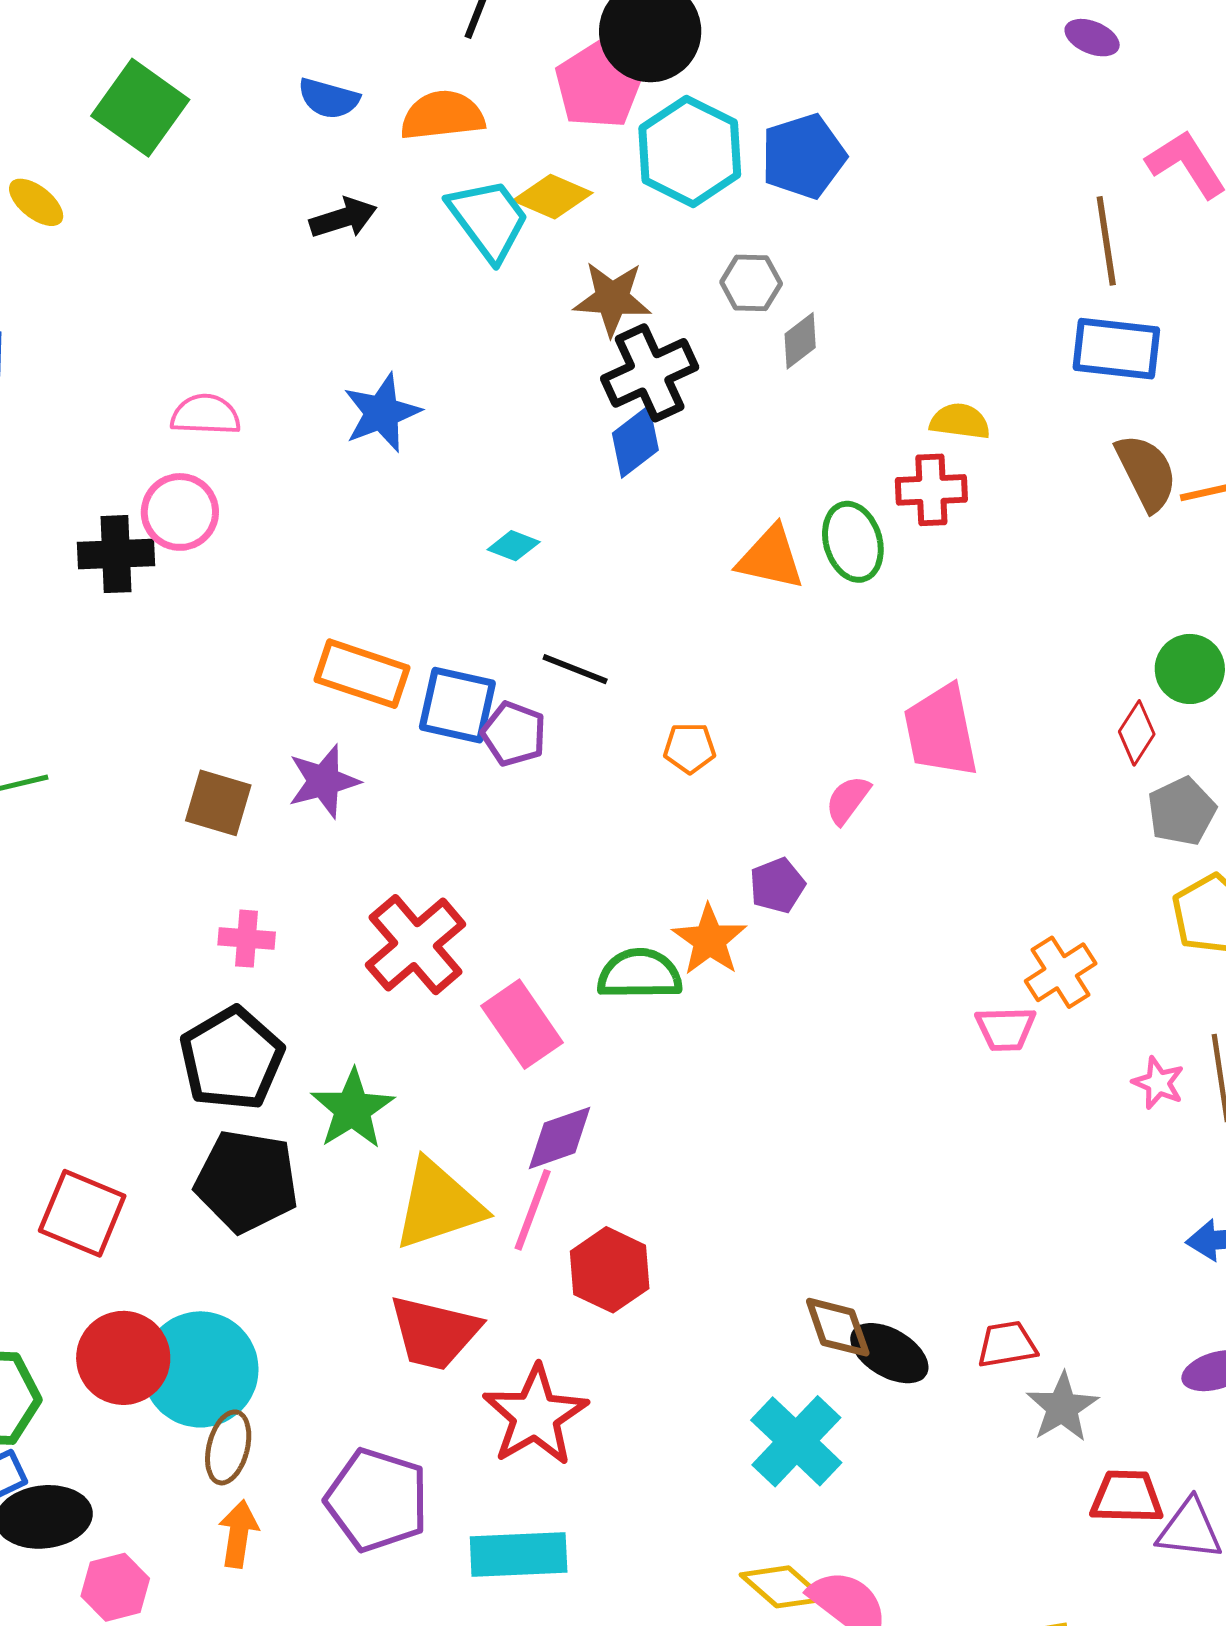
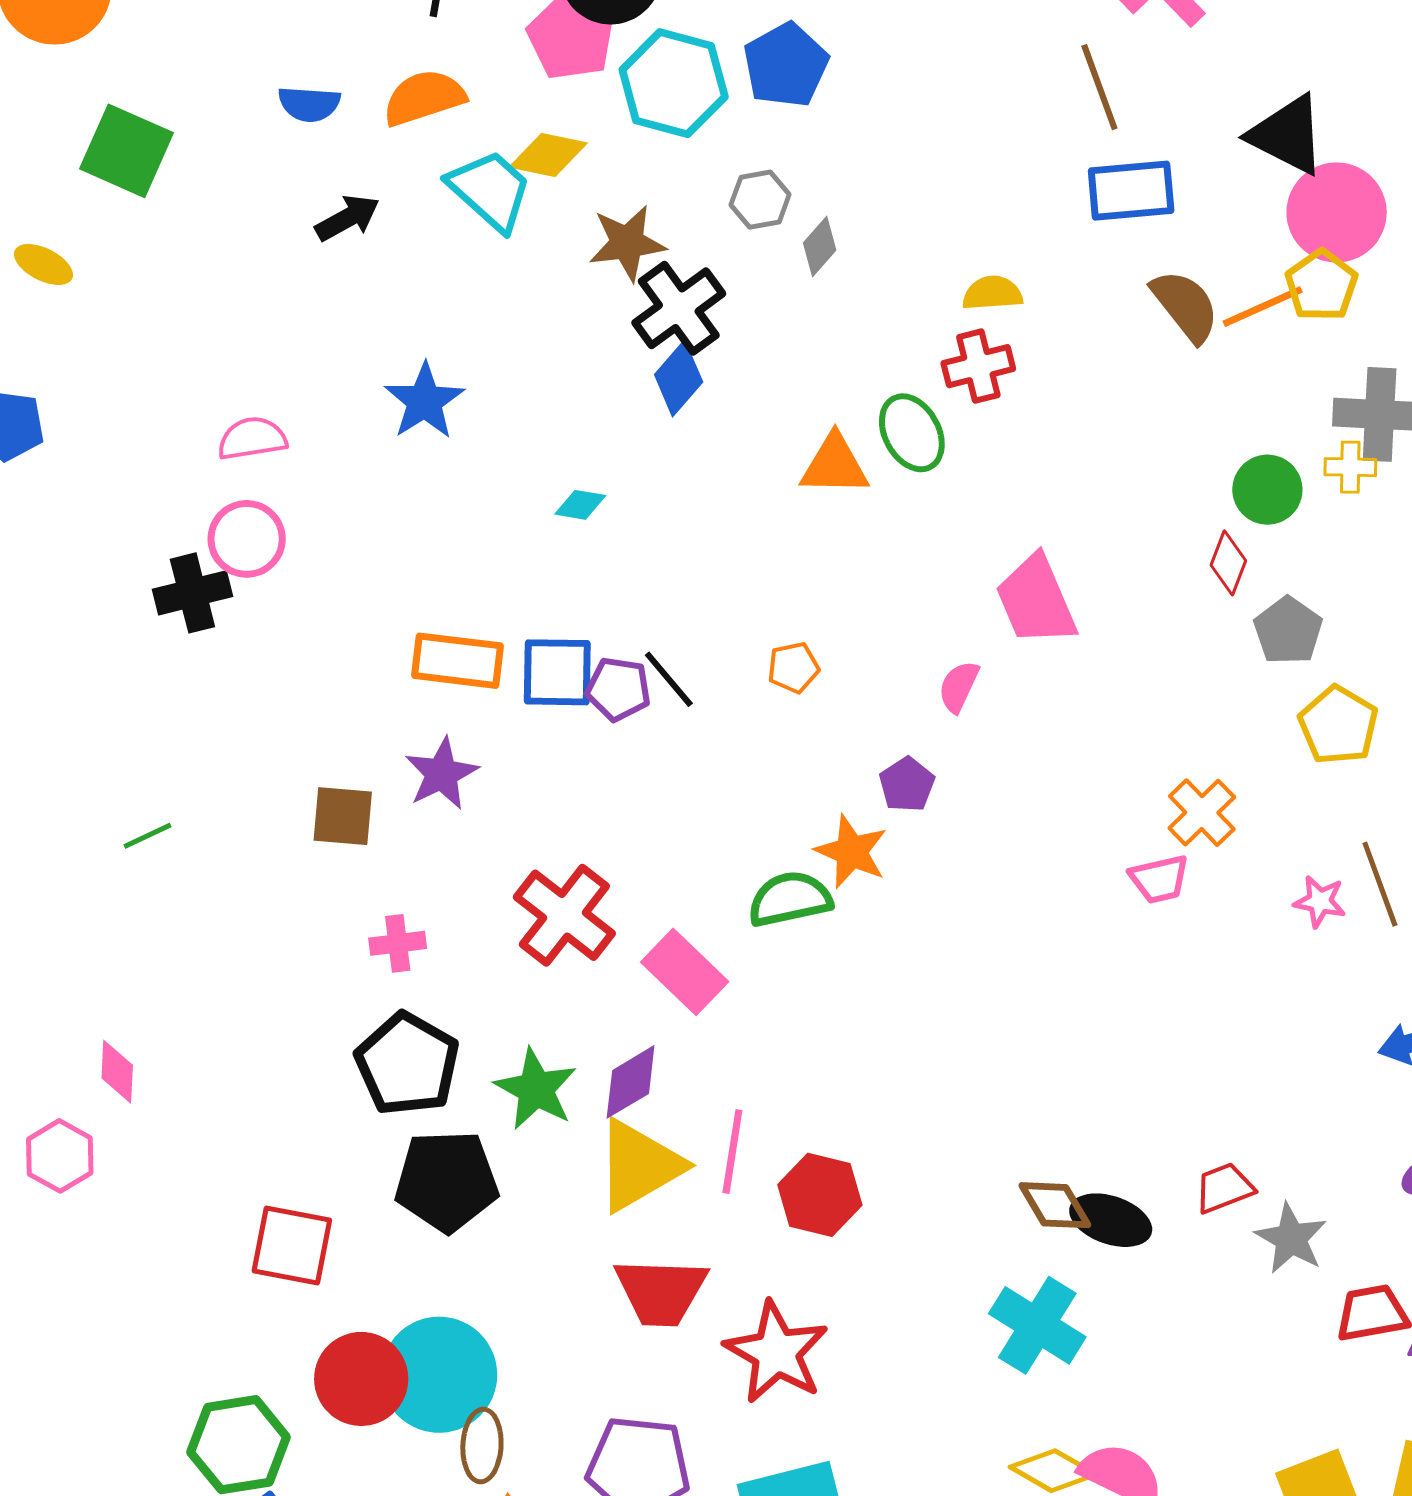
black line: (575, 669) -> (669, 679), moved, turned 40
purple diamond: (560, 1138) -> (631, 1082), moved

